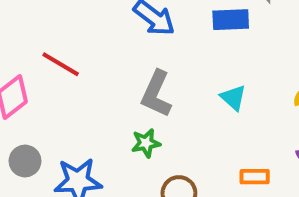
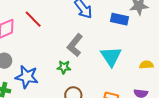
cyan triangle: (233, 98) -> (111, 56), size x1.6

